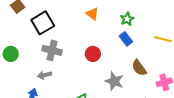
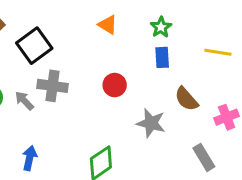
blue rectangle: (126, 39) -> (162, 57), turned 40
gray arrow: (45, 75) -> (24, 101), moved, turned 64

